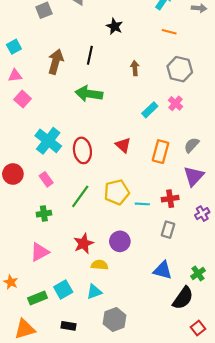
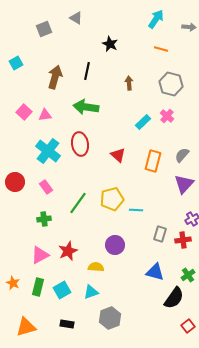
pink triangle: (15, 76) -> (45, 115), moved
red ellipse: (82, 150) -> (80, 144), moved
red cross: (170, 199) -> (183, 240), moved
red star: (83, 244) -> (68, 251), moved
green rectangle: (38, 298) -> (38, 287), moved, turned -54

